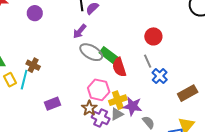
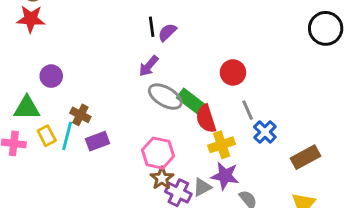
purple circle: (35, 13) -> (51, 76), moved
red circle: (153, 36) -> (233, 72), moved
pink hexagon: (99, 90) -> (158, 153), moved
yellow cross: (118, 100) -> (222, 145), moved
purple rectangle: (52, 104) -> (97, 141), moved

